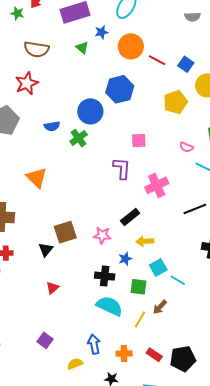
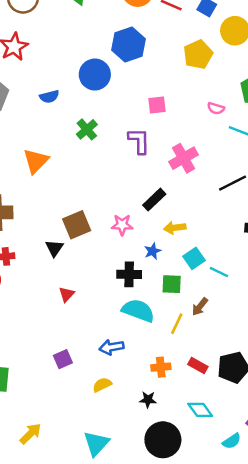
green cross: (79, 138) -> (87, 129), moved
orange triangle: (37, 178) -> (36, 161), turned 35
purple square: (45, 340) -> (63, 359), turned 35
blue arrow: (94, 344) -> (112, 347), moved, turned -84

